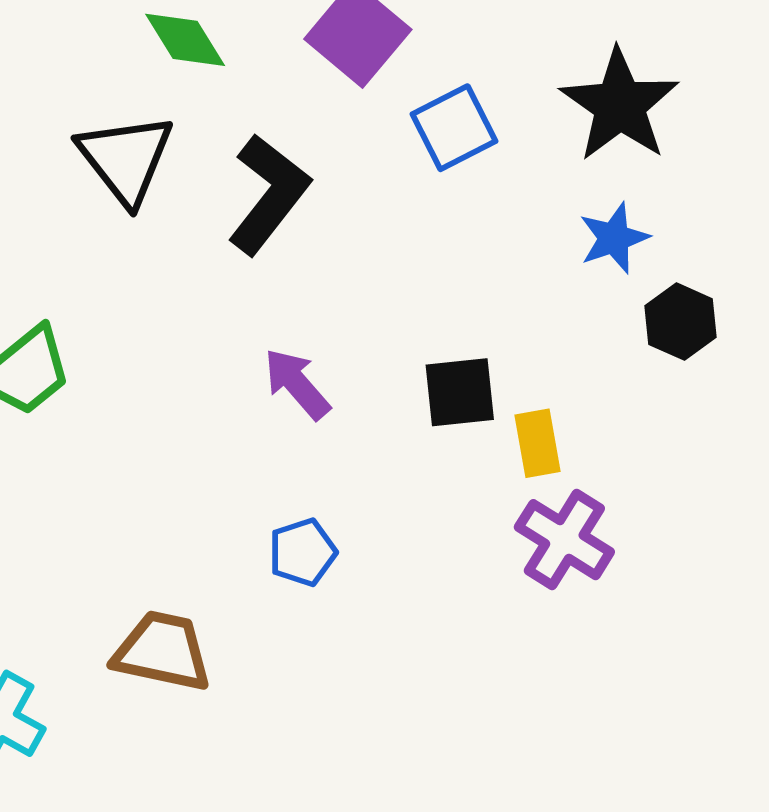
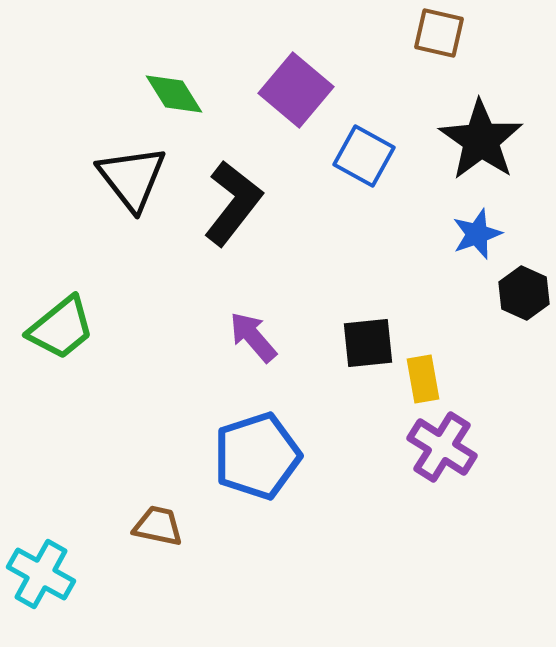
blue square: (454, 128) -> (364, 156), turned -34
blue pentagon: (303, 552) -> (257, 456), size x1.8
brown trapezoid: (162, 651) -> (158, 526), size x0.7

